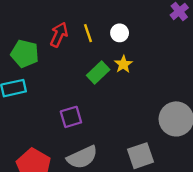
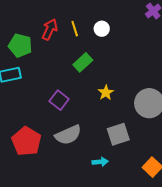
yellow star: (123, 64) -> (106, 93), moved
purple square: (71, 117) -> (59, 100), turned -36

